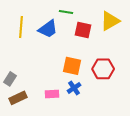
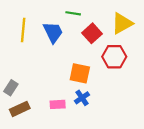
blue trapezoid: (48, 29) -> (53, 32), turned -80
red square: (83, 30) -> (92, 33), turned 36
red hexagon: (103, 69) -> (114, 57), moved

